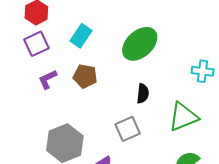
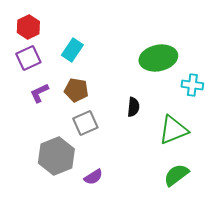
green ellipse: (140, 44) -> (158, 58), moved, turned 30
gray square: (128, 129) -> (85, 123), moved

